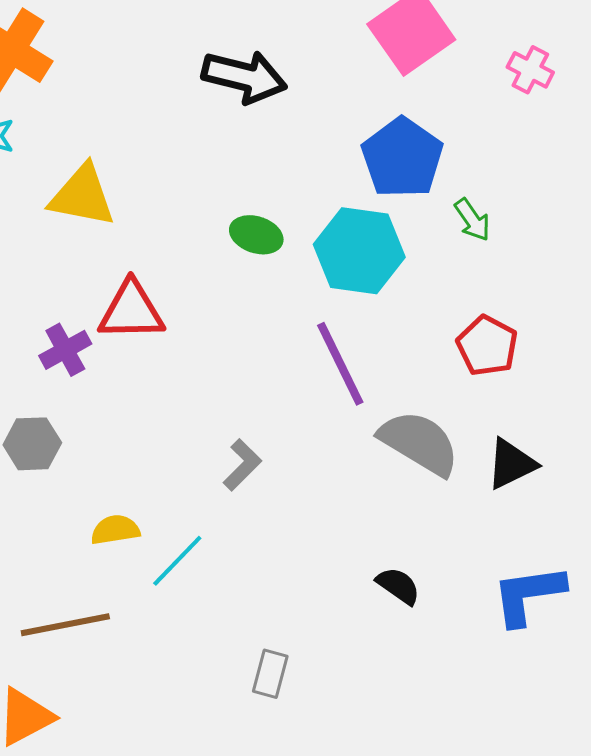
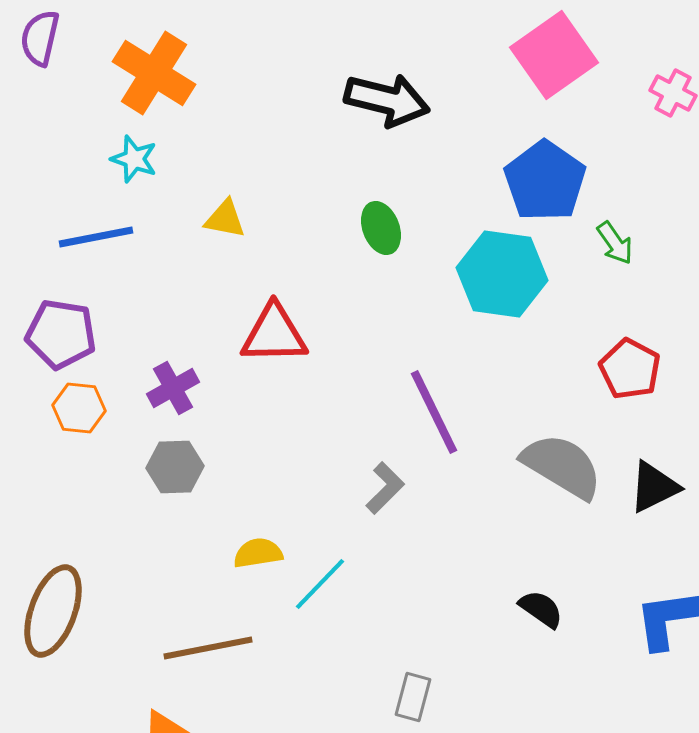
yellow triangle: (82, 196) -> (225, 219), size x0.6
green ellipse: (256, 235) -> (381, 228), moved, turned 51
purple cross: (65, 350) -> (173, 388), moved
purple line: (340, 364) -> (434, 412), moved

